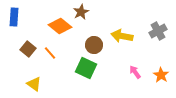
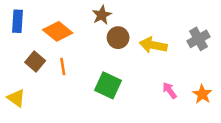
orange diamond: (60, 26) -> (58, 31), moved
brown circle: (94, 45) -> (118, 38), moved
orange line: (50, 53) -> (63, 67), turned 32
yellow triangle: (34, 84) -> (16, 98), moved

